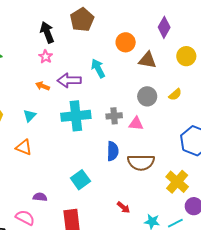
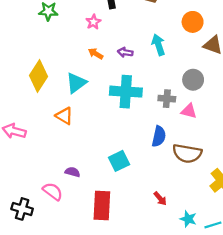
pink star: (46, 57) -> (93, 22), moved
purple arrow: (69, 80) -> (125, 52), size x0.6
gray circle: (147, 96) -> (193, 80), moved
cyan triangle: (30, 116) -> (76, 83), size x1.5

